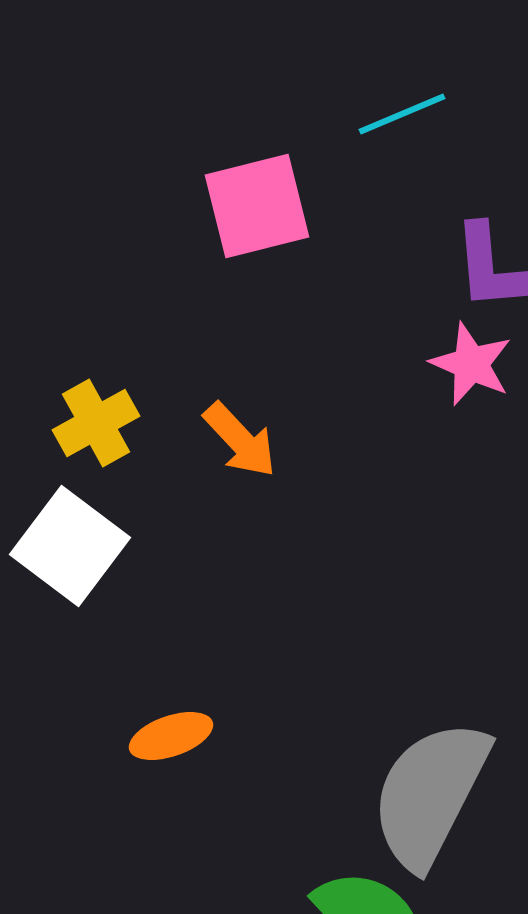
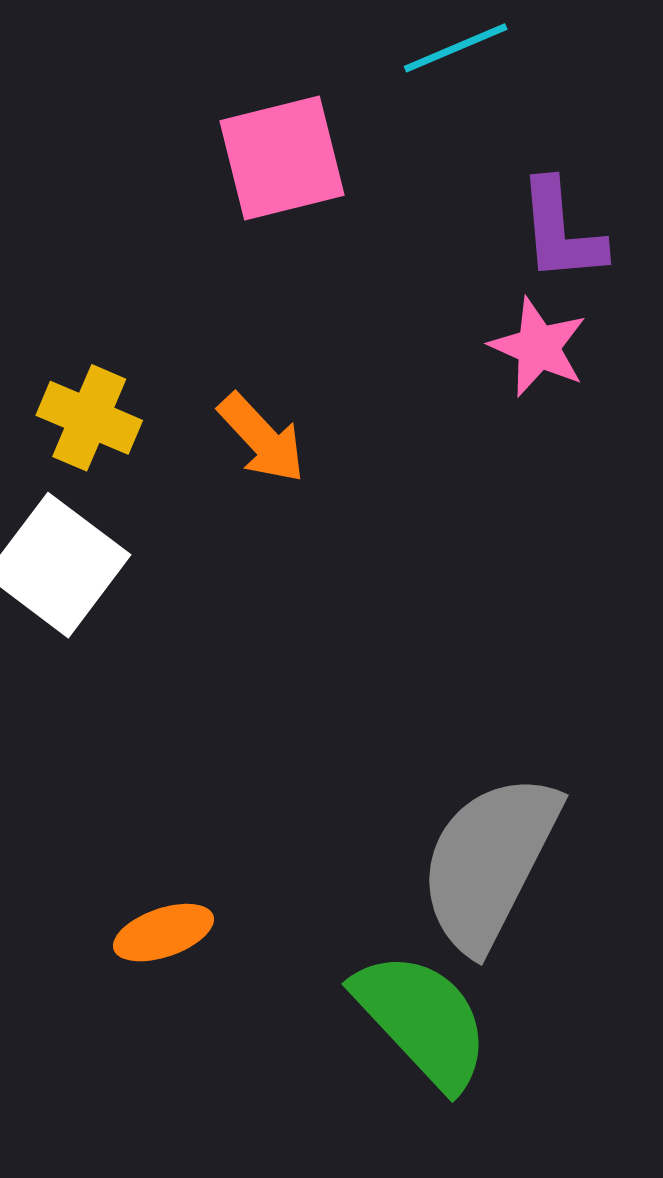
yellow cross: (96, 423) -> (89, 418), turned -38
orange ellipse: (171, 736) -> (163, 933), moved

